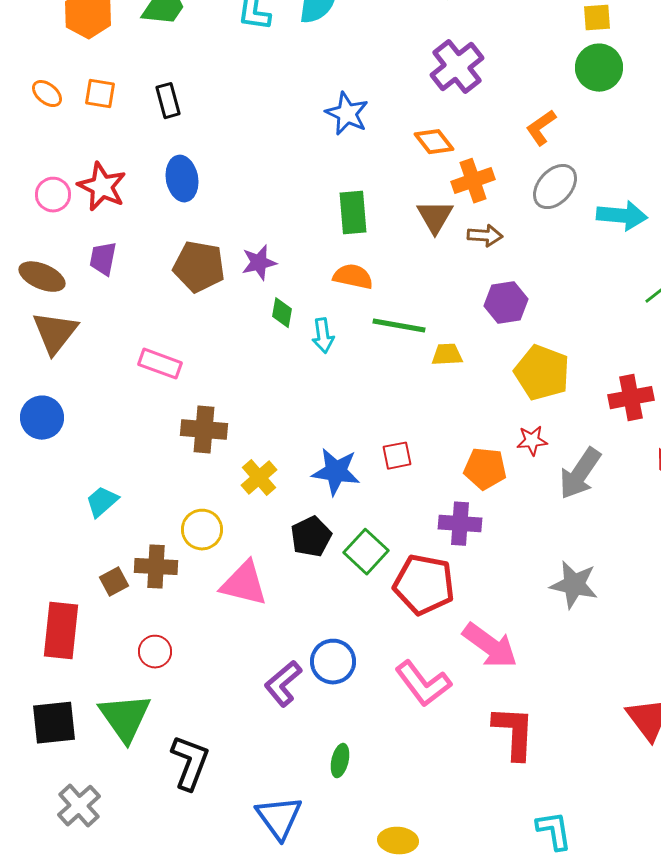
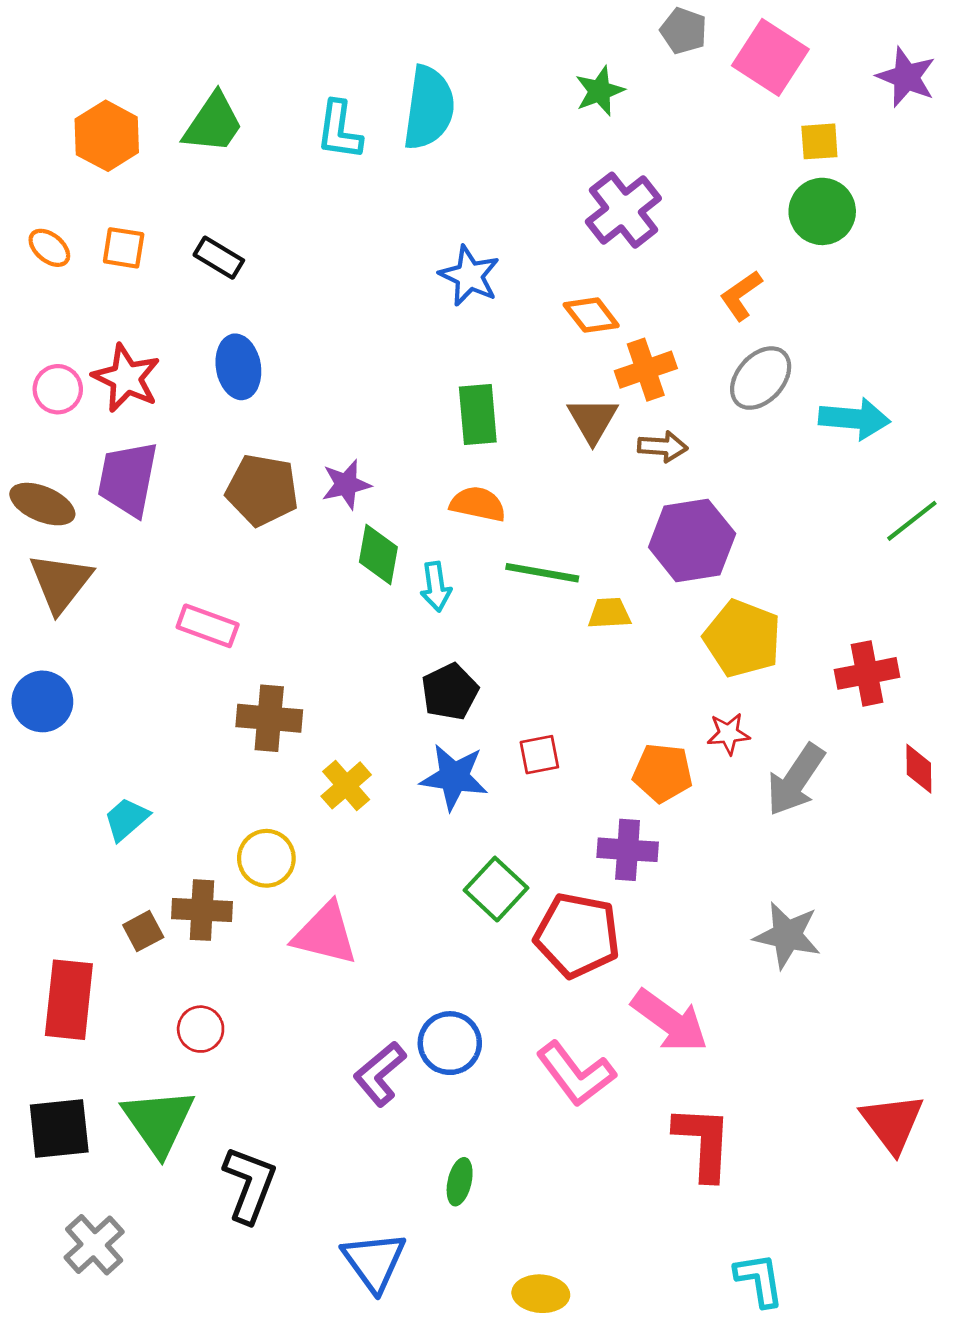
black rectangle: (168, 101) -> (219, 258), turned -44
purple trapezoid: (103, 259) -> (128, 479), size x1.6
purple hexagon: (506, 303) -> (692, 540), size x1.4
green diamond: (282, 313) -> (378, 554), size x1.4
black pentagon: (311, 537) -> (450, 692), moved

